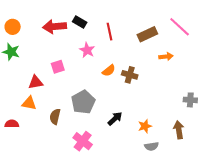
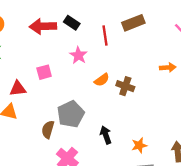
brown rectangle: (147, 34) -> (133, 23), moved
brown semicircle: (55, 117) -> (48, 130), moved
black arrow: (115, 119) -> (106, 135), turned -70

